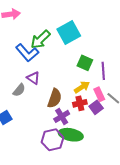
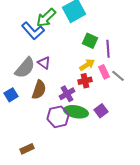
purple triangle: (33, 78) -> (44, 63), moved
gray semicircle: (19, 90) -> (25, 68), size x1.6
brown semicircle: (55, 98) -> (39, 90), moved
purple square: (96, 107) -> (101, 111), moved

